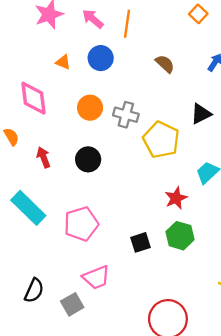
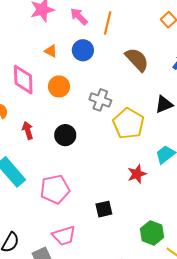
brown semicircle: (165, 64) -> (137, 60), size x1.5
orange circle: (90, 108) -> (59, 86), moved
green hexagon: (180, 236) -> (152, 233), moved

